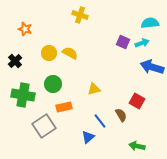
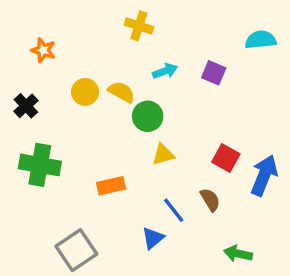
cyan arrow: (142, 43) -> (165, 71), moved
blue arrow: (152, 67) -> (264, 175), moved, turned 95
green circle: (53, 84) -> (148, 116), moved
red square: (137, 101) -> (226, 158), moved
gray square: (44, 126) -> (76, 250), moved

